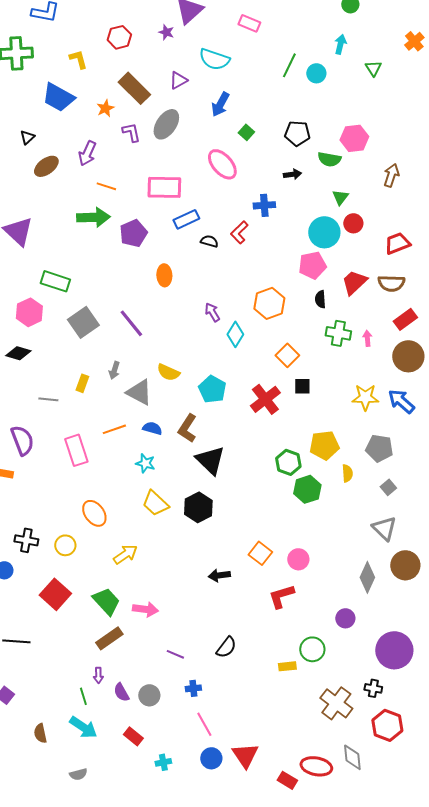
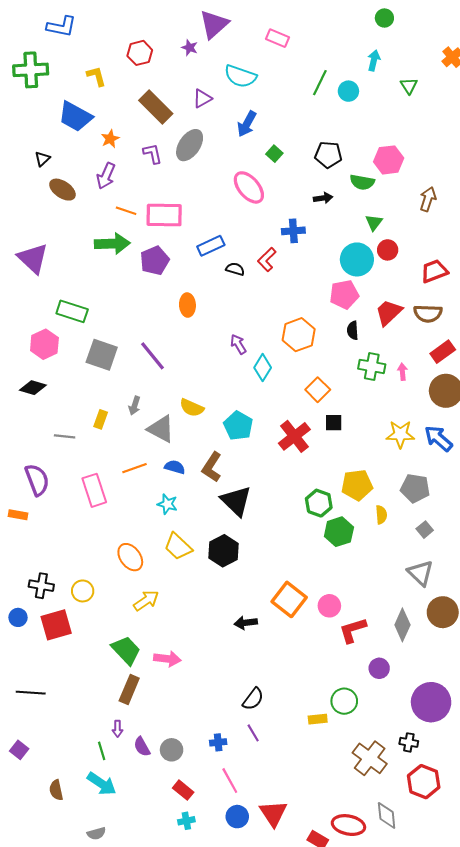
orange star: (105, 108) -> (110, 139), moved
brown ellipse: (46, 166) -> (62, 190), turned 70
pink rectangle: (164, 187) -> (164, 215), moved
gray square: (83, 322) -> (102, 355), turned -36
orange ellipse: (94, 513) -> (130, 557), moved
orange square: (260, 553) -> (289, 599), size x1.4
red square: (55, 594) -> (56, 625), moved, turned 32
red L-shape: (281, 596) -> (353, 630), moved
brown rectangle: (109, 638) -> (129, 689), turned -32
purple line: (175, 654) -> (253, 733), moved, turned 36
red rectangle: (133, 736) -> (183, 790), moved

